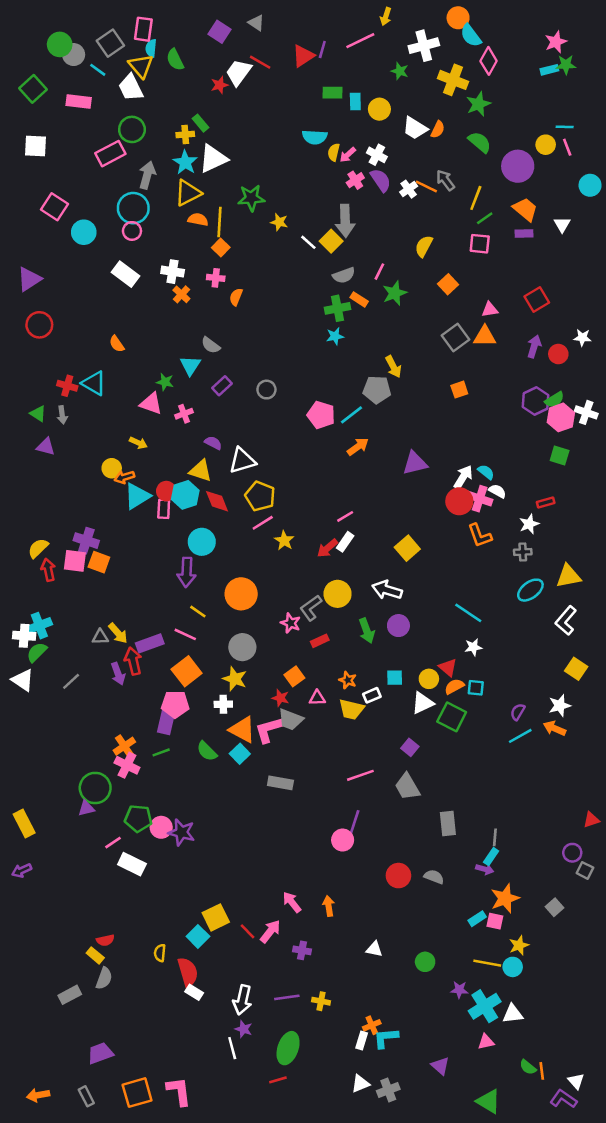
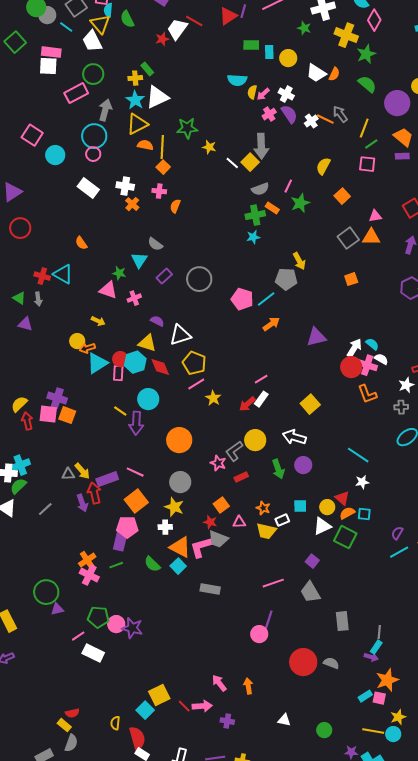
white square: (36, 146) -> (48, 66), moved
gray circle: (266, 390) -> (199, 279), size x1.6
yellow line: (198, 612) -> (120, 411), moved
green circle: (95, 788) -> (46, 592), moved
red circle: (398, 876) -> (303, 662), size x1.4
pink arrow: (270, 931) -> (202, 706), turned 48

